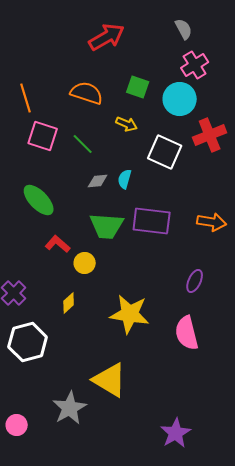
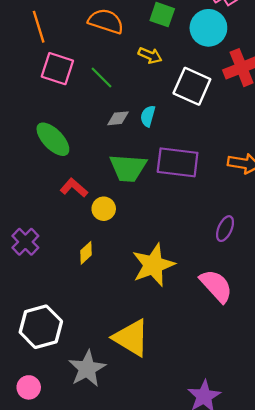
yellow star: (130, 314) -> (153, 265), turned -30
pink semicircle: (187, 333) -> (216, 286), turned 152
white hexagon: (28, 342) -> (41, 327), moved

